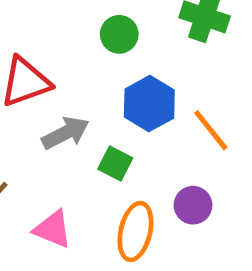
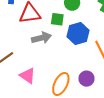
green square: (115, 163) -> (57, 19), moved, turned -32

